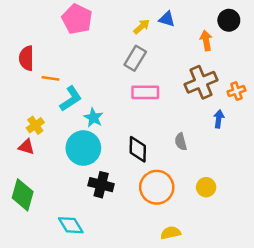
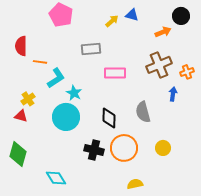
orange arrow: (206, 40) -> (163, 32), turned 77
gray rectangle: (135, 58) -> (91, 49), moved, turned 54
gray semicircle: (181, 142) -> (143, 112), size x1.5
black cross: (101, 185) -> (94, 150), moved

